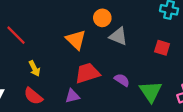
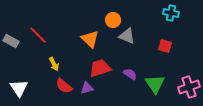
red semicircle: (33, 96) -> (64, 86), moved

